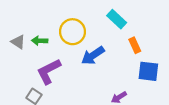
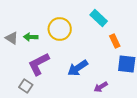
blue arrow: (93, 55) -> (78, 68), moved

